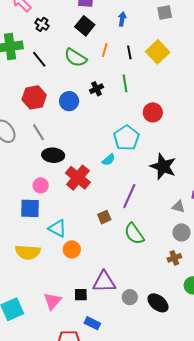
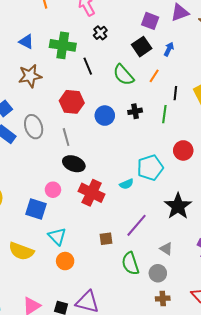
blue arrow: (122, 19) -> (169, 49), moved
black line: (129, 52) -> (175, 93), moved
red cross: (78, 178) -> (92, 193), turned -30
gray triangle: (178, 207) -> (166, 249), moved
gray circle: (181, 232) -> (158, 273), moved

